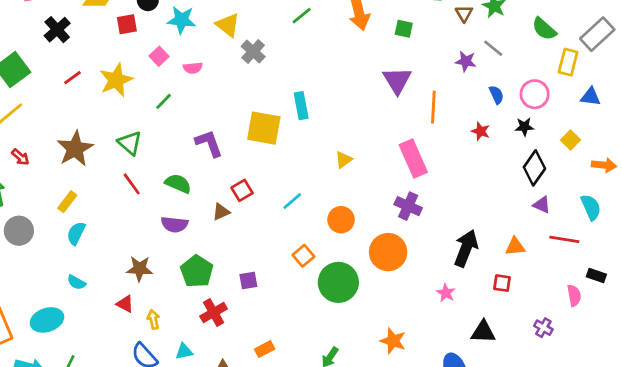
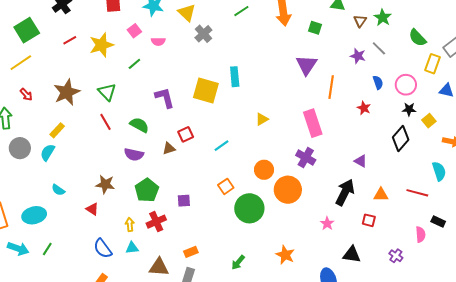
black star: (524, 127) -> (409, 109), moved
purple triangle: (542, 205) -> (361, 161), moved
orange circle: (341, 220) -> (264, 170), moved
cyan semicircle: (76, 233) -> (48, 152), moved
yellow arrow: (153, 319) -> (130, 224), moved

